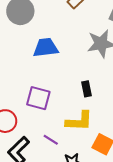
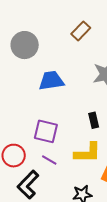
purple line: (51, 140) -> (49, 160), moved

